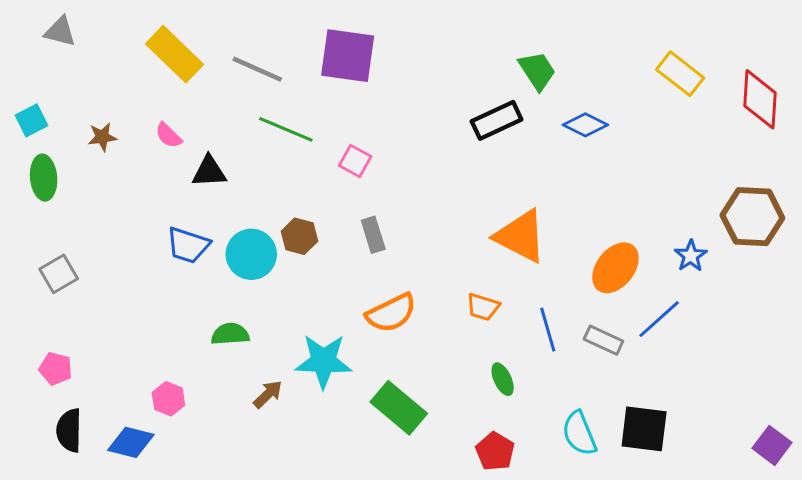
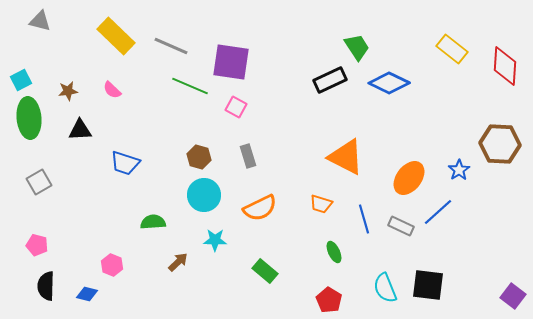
purple square: (348, 56) -> (231, 62), moved
blue diamond: (585, 125) -> (389, 83), size x1.4
black triangle: (209, 172) -> (80, 130), moved
green ellipse: (44, 178) -> (29, 118), size x1.4
cyan circle: (251, 254) -> (204, 195), moved
cyan star: (323, 361) -> (215, 240), size x0.6
green rectangle: (399, 408) -> (265, 271), size x0.7
blue diamond: (131, 442) -> (87, 294), size x0.7

